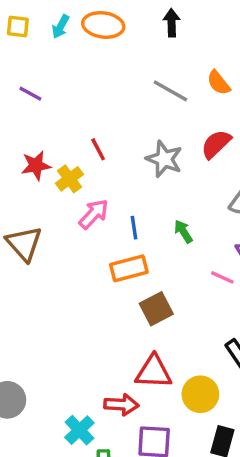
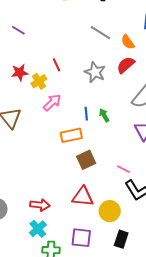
orange semicircle: (219, 83) -> (128, 42), moved
blue line: (134, 228) -> (86, 114), moved
pink line: (222, 277) -> (123, 169), moved
red arrow: (121, 405) -> (40, 205), moved

